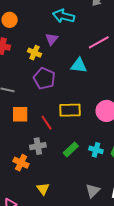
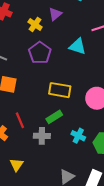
red line: (47, 123) -> (20, 120), moved
gray cross: (38, 146) -> (42, 136), moved
green rectangle: (71, 149) -> (54, 117), moved

